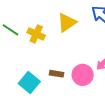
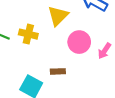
pink circle: (83, 75) -> (79, 42), moved

